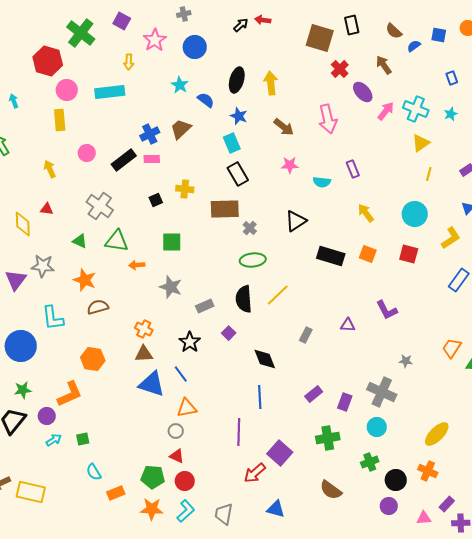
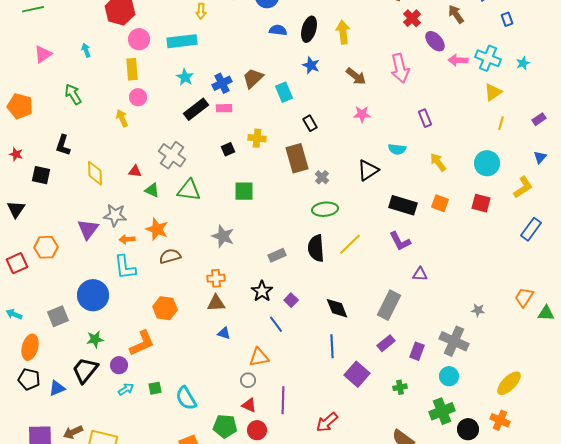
blue rectangle: (452, 78) -> (507, 19), moved
cyan star: (180, 85) -> (185, 77), moved
blue semicircle: (206, 100) -> (278, 30), moved, turned -30
pink arrow: (386, 111) -> (458, 60), turned -126
cyan rectangle: (232, 143) -> (284, 92), moved
pink circle: (87, 153) -> (138, 97), moved
black rectangle: (238, 174) -> (310, 123), size x0.7
cyan semicircle: (322, 182) -> (397, 149), moved
red triangle: (47, 209) -> (135, 171), moved
brown rectangle: (225, 209) -> (297, 158), turned 76
orange arrow: (137, 265) -> (127, 239), moved
gray star: (171, 287) -> (223, 236), moved
purple L-shape: (387, 310) -> (400, 241), moved
orange cross: (144, 329) -> (216, 278), turned -30
purple square: (229, 333) -> (291, 300), moved
gray rectangle: (306, 335) -> (389, 305), moved, size x1.8
blue line: (181, 374) -> (276, 324), moved
blue triangle: (152, 384) -> (224, 333), size x0.5
purple line: (239, 432) -> (283, 400), moved
green cross: (328, 438) -> (400, 387), size x0.6
purple square: (280, 453) -> (357, 374), moved
green cross: (370, 462) -> (442, 411), size x1.4
cyan semicircle: (94, 472) -> (186, 398), moved, size x1.4

